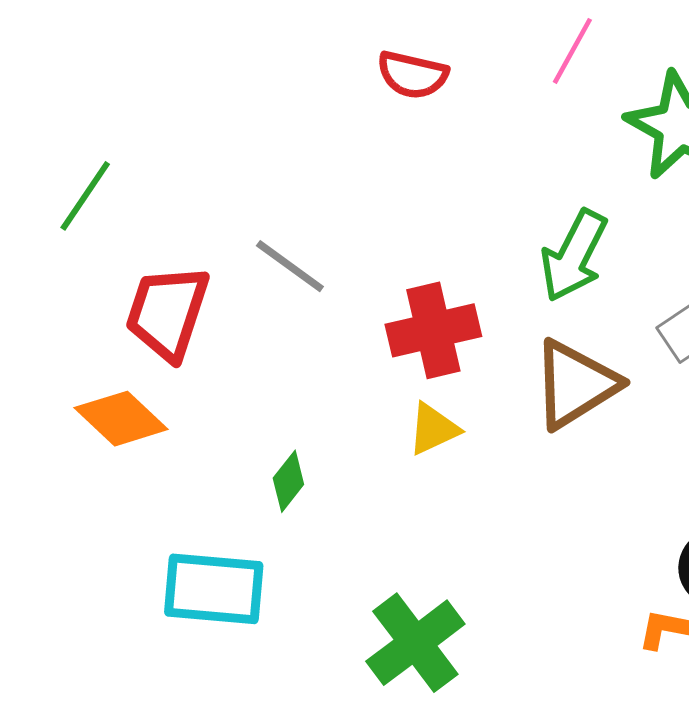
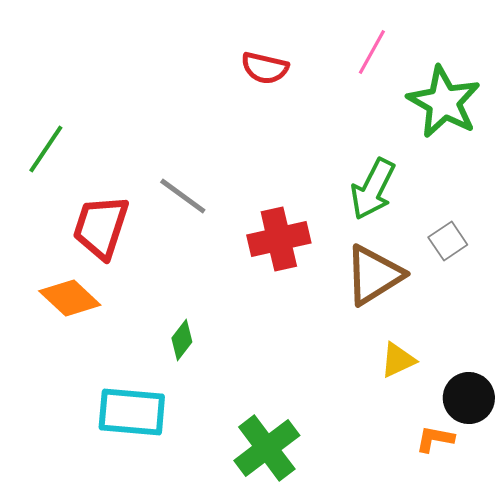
yellow triangle: (433, 429) -> (398, 360), moved

